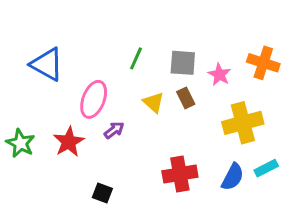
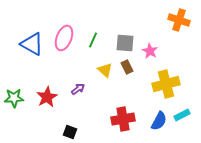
orange cross: (263, 63) -> (179, 20), moved
pink ellipse: (94, 99) -> (64, 38), moved
green star: (20, 143) -> (14, 98), turned -30

